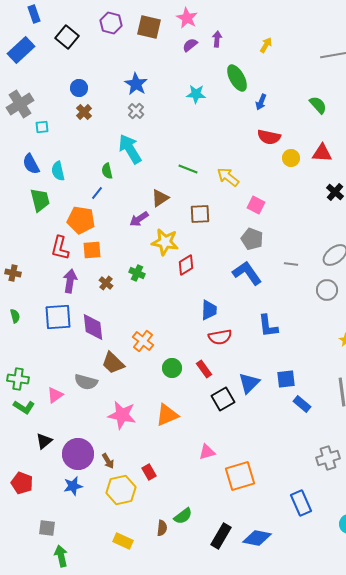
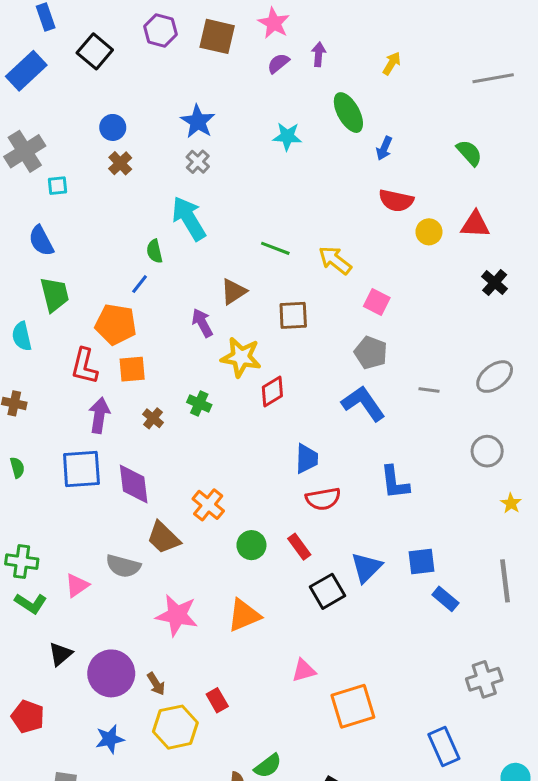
cyan semicircle: (58, 171) -> (22, 336), moved
purple arrow: (139, 219) -> (202, 323), turned 96
gray circle: (327, 290) -> (487, 451), moved
blue star: (73, 486) -> (110, 739), moved

